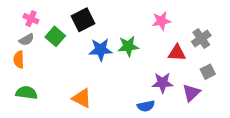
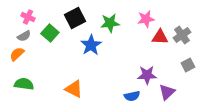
green star: (128, 46) -> (110, 23), moved
blue star: (101, 50) -> (91, 45), turned -30
red triangle: (177, 53) -> (160, 37), moved
orange semicircle: (19, 60) -> (17, 54), turned 49
purple triangle: (191, 93) -> (167, 92), moved

